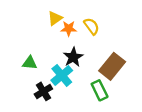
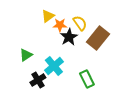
black star: (73, 57) -> (69, 37), moved
green triangle: (30, 63) -> (26, 55), turned -40
brown rectangle: (112, 66) -> (98, 38), moved

